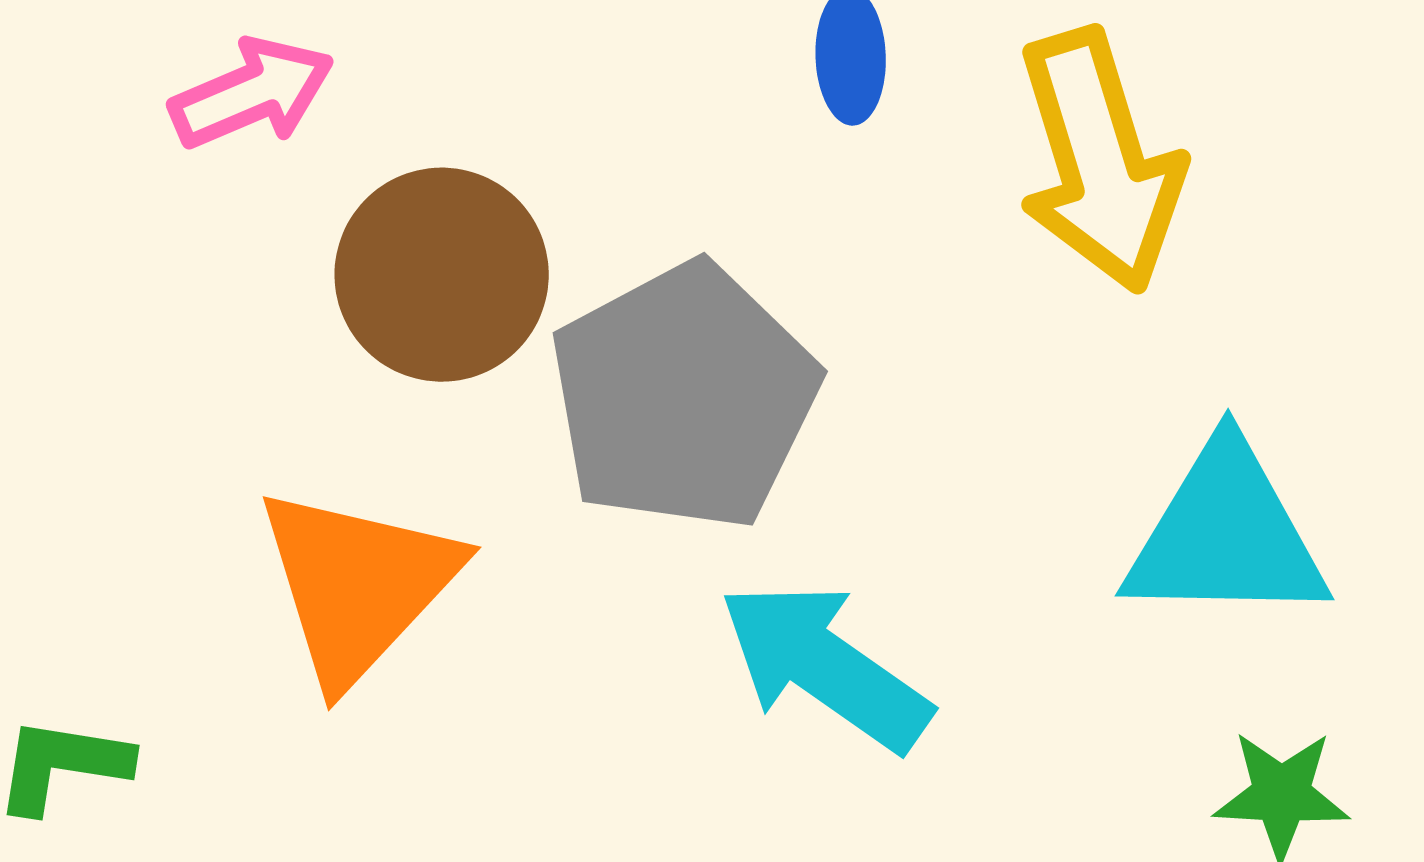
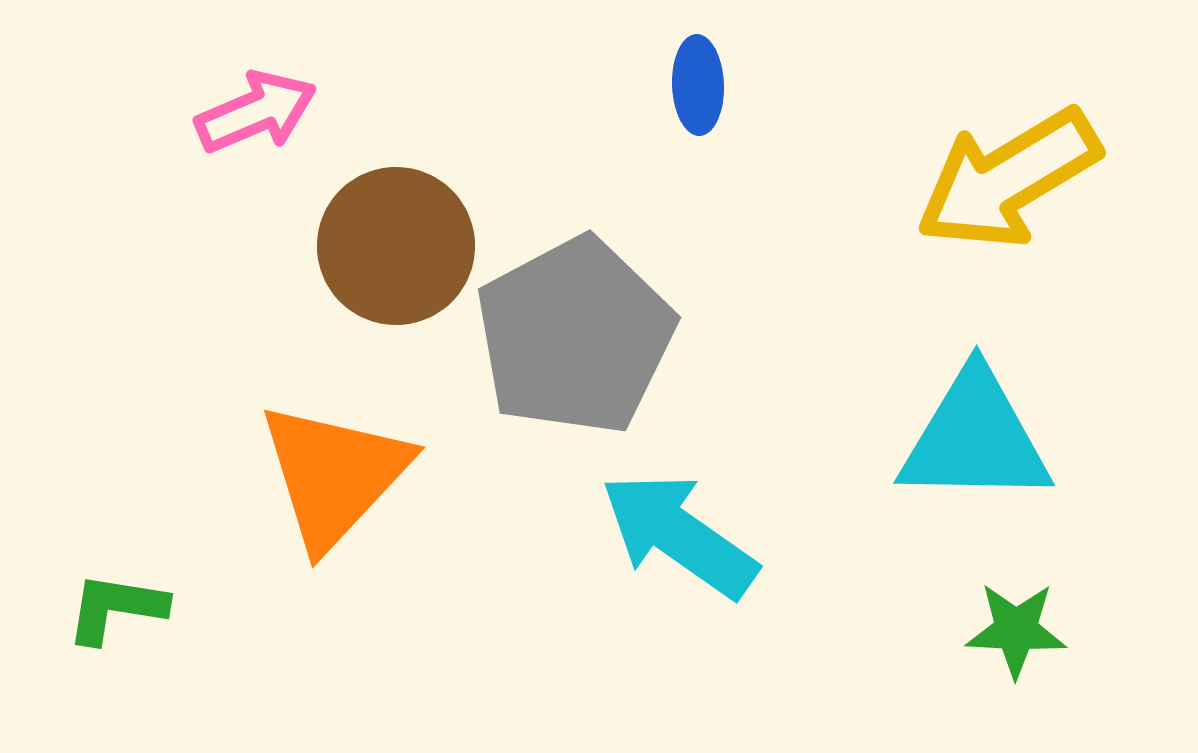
yellow arrow: (1100, 161) -> (1008, 179), moved, turned 76

